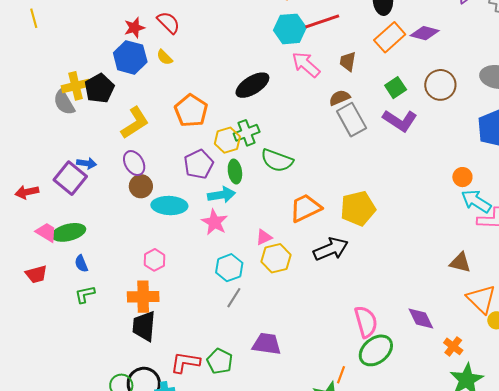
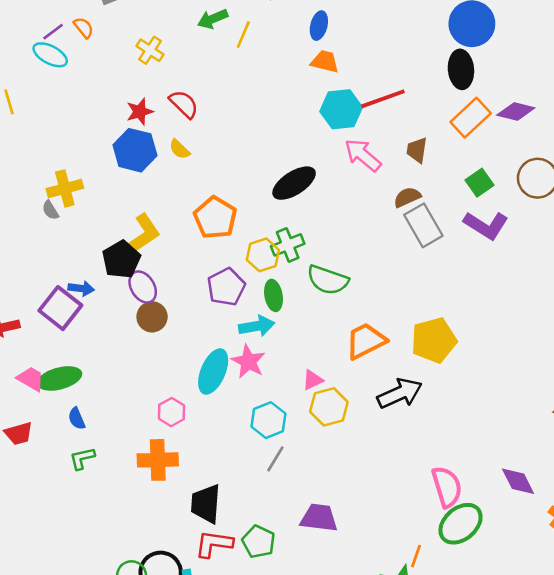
black pentagon: (99, 88) -> (121, 260), moved
gray semicircle: (64, 102) -> (50, 210), size x0.6
cyan ellipse: (169, 206) -> (213, 371), moved, turned -68
black trapezoid: (144, 326) -> (206, 504), moved

